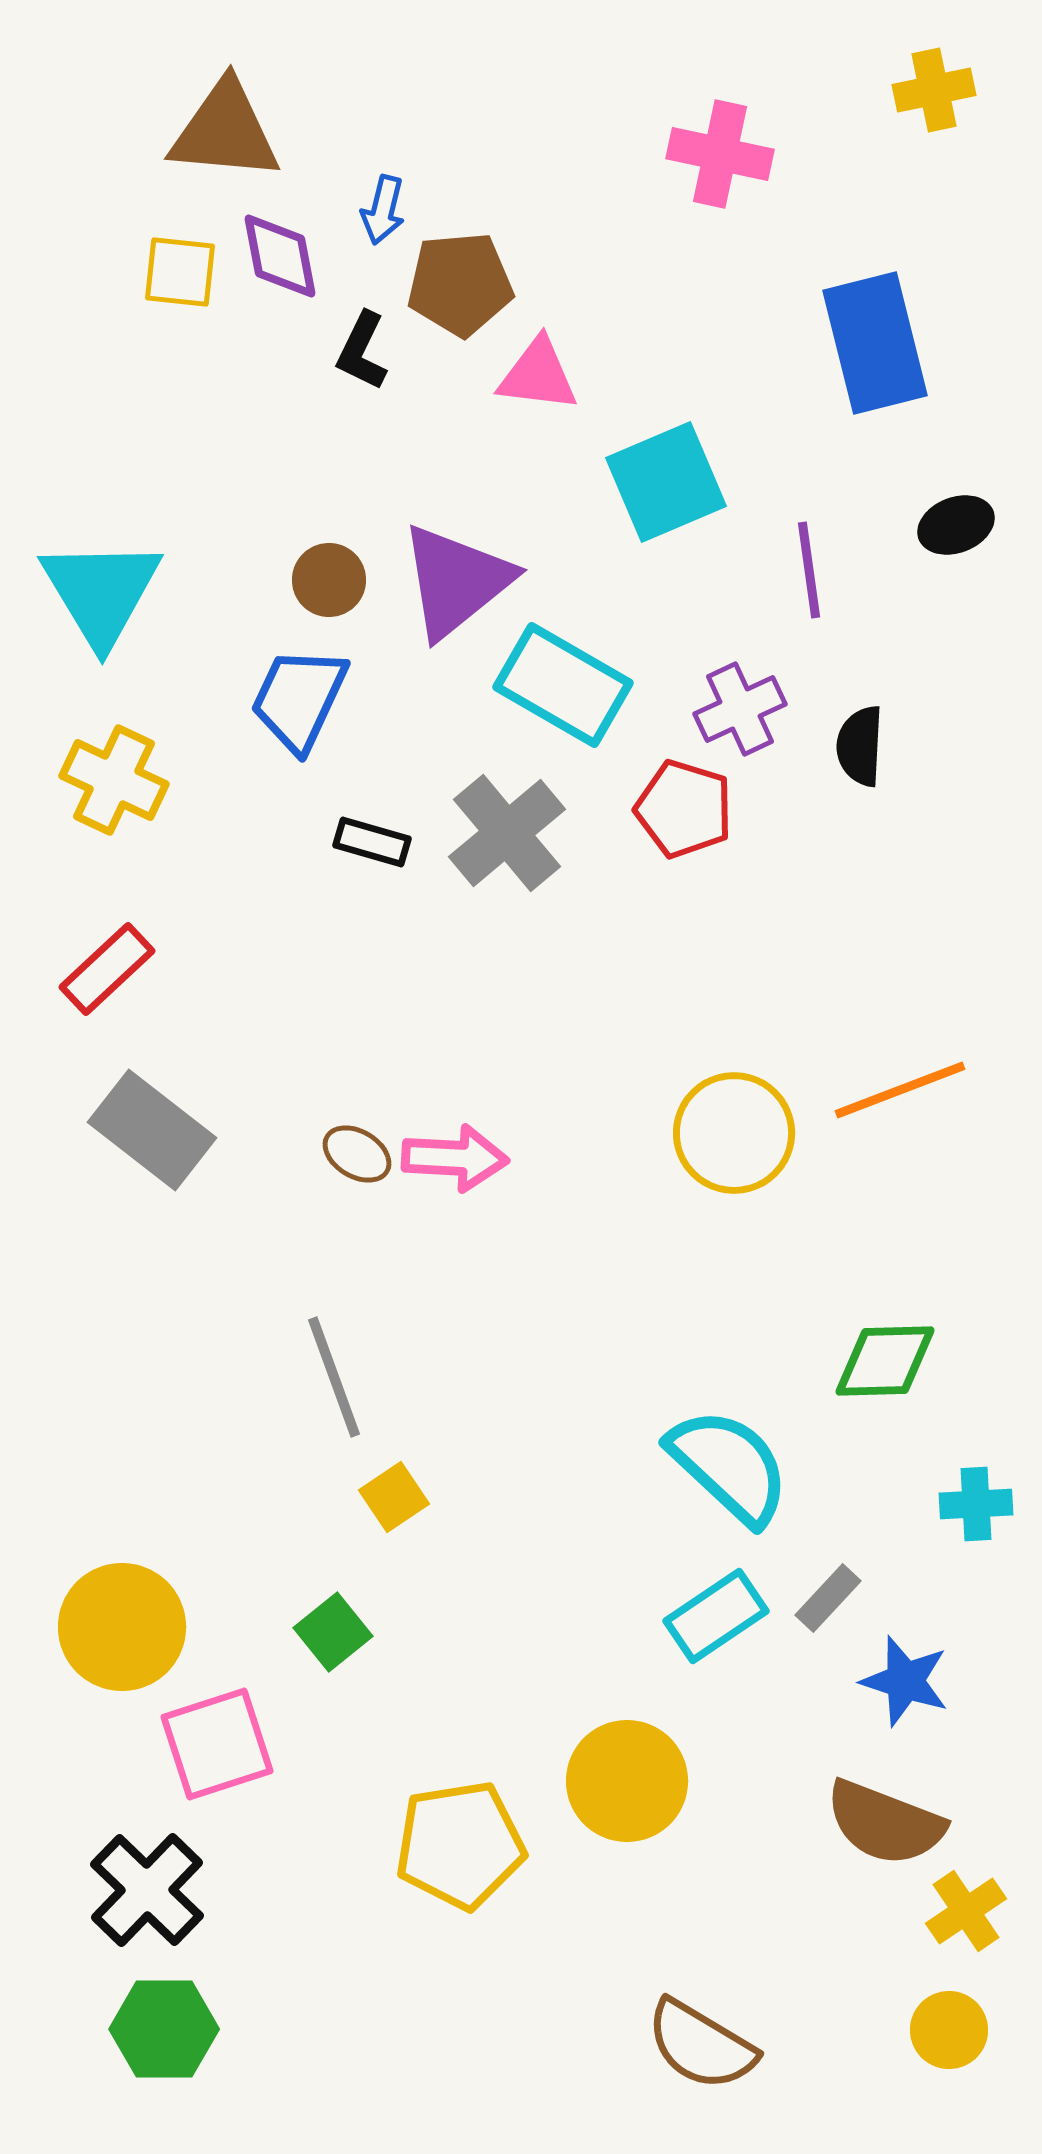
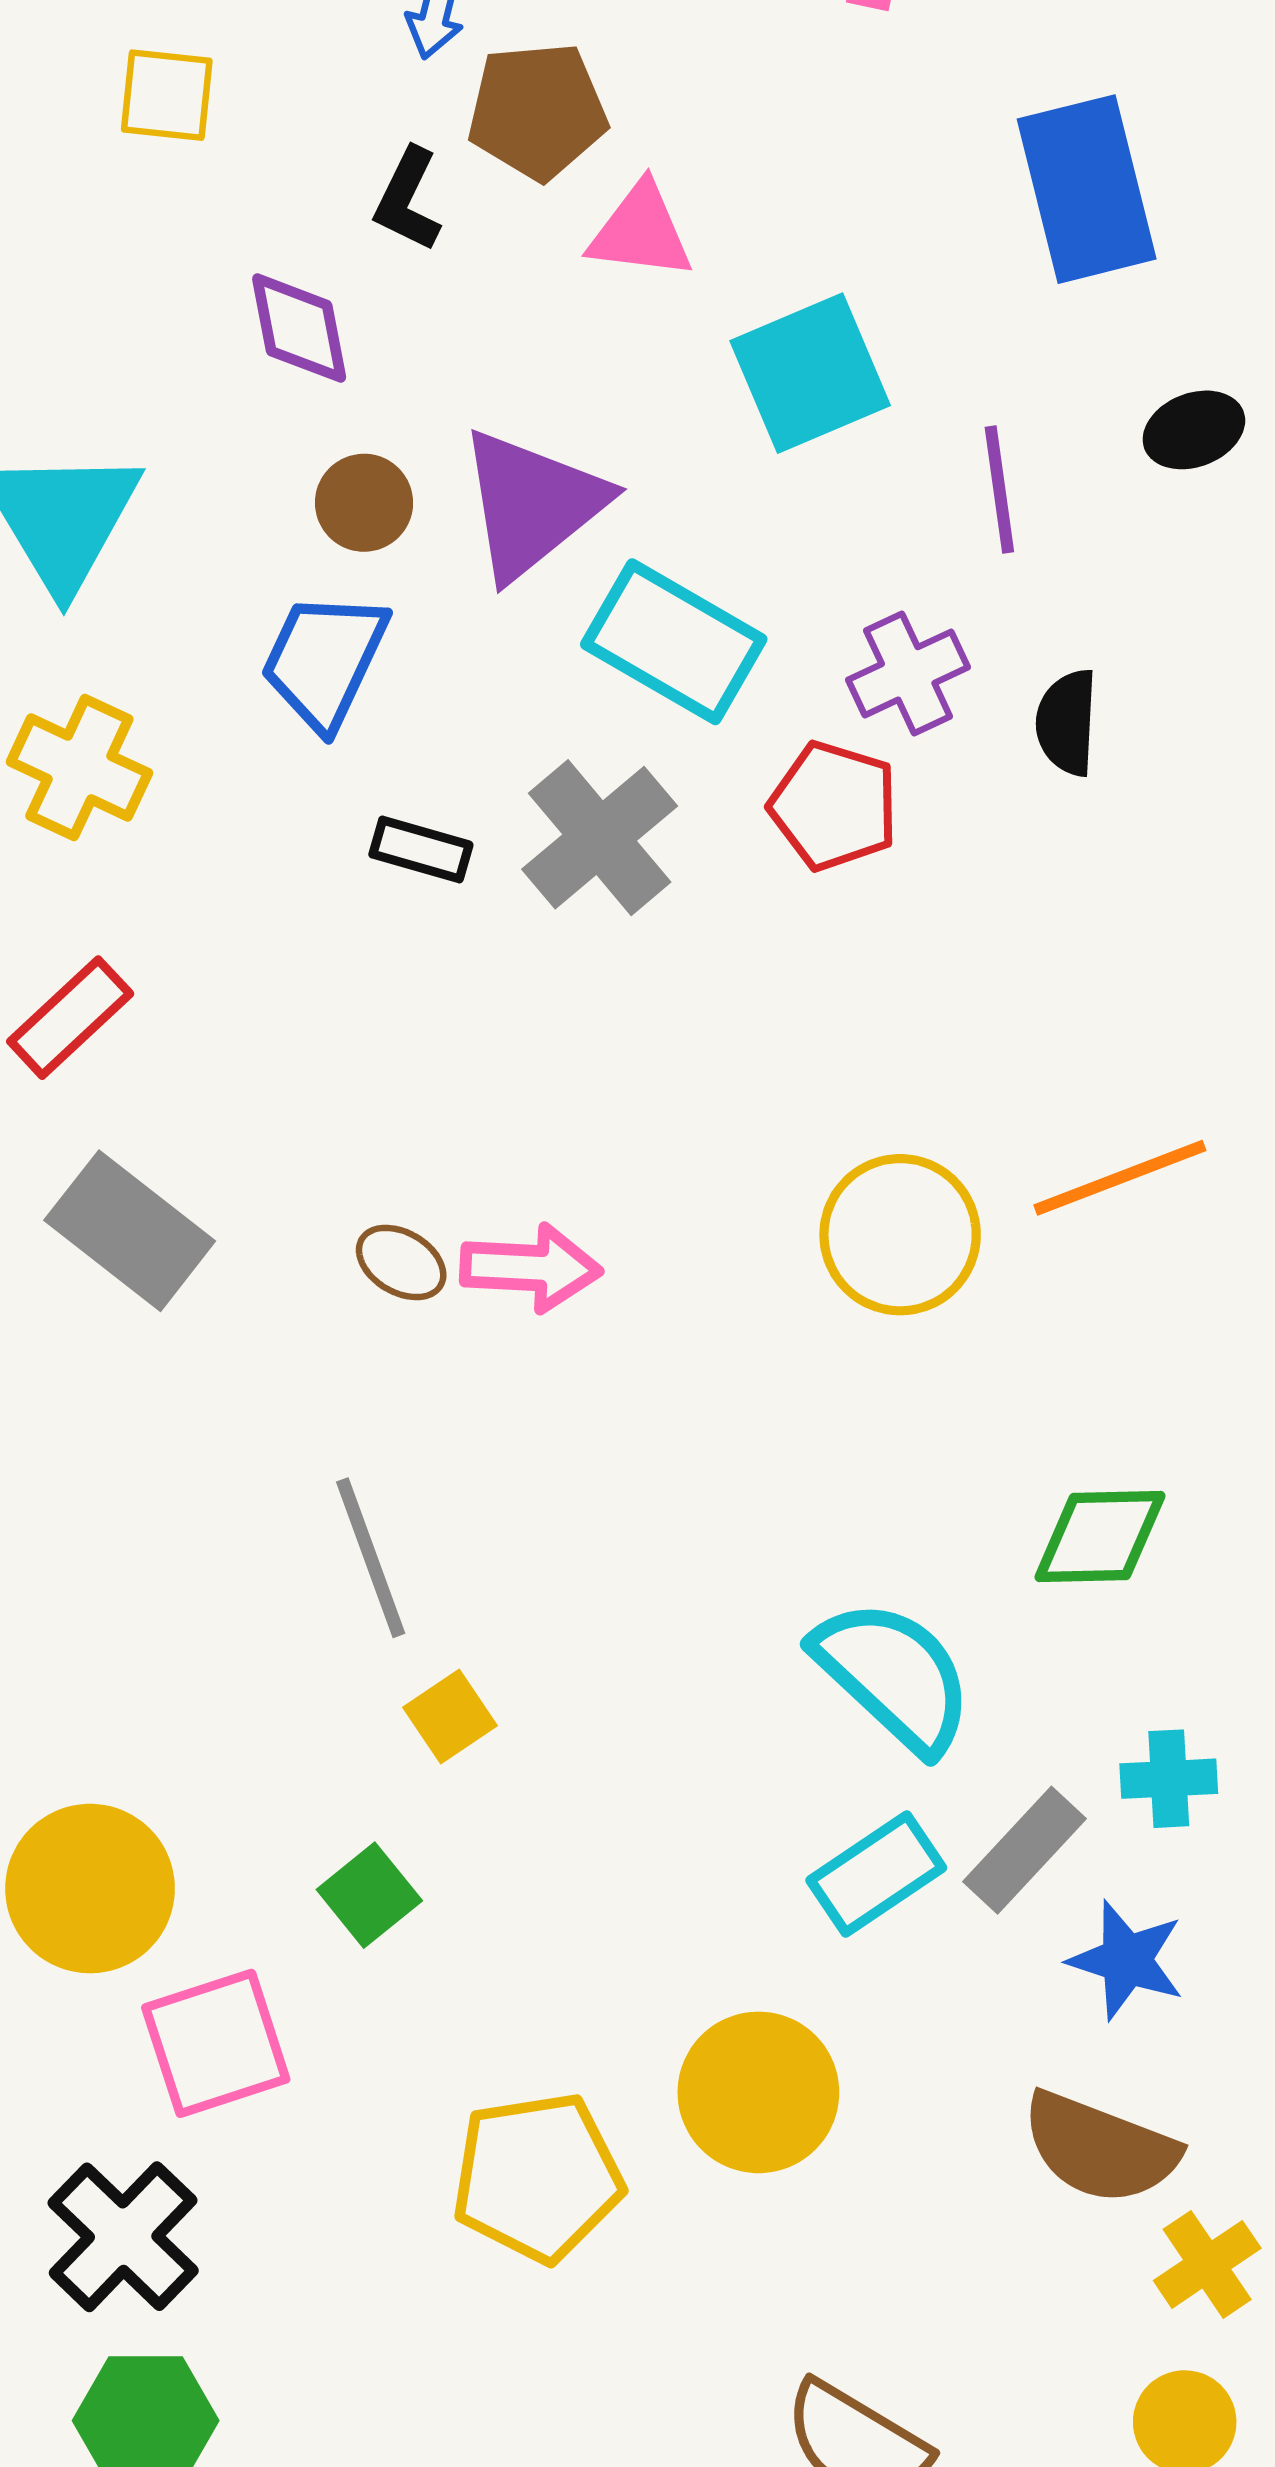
purple diamond: (280, 256) -> (299, 328), moved
cyan cross: (976, 1504) -> (1169, 1779), moved
gray rectangle: (828, 1598) -> (1024, 1850), size x1.4

